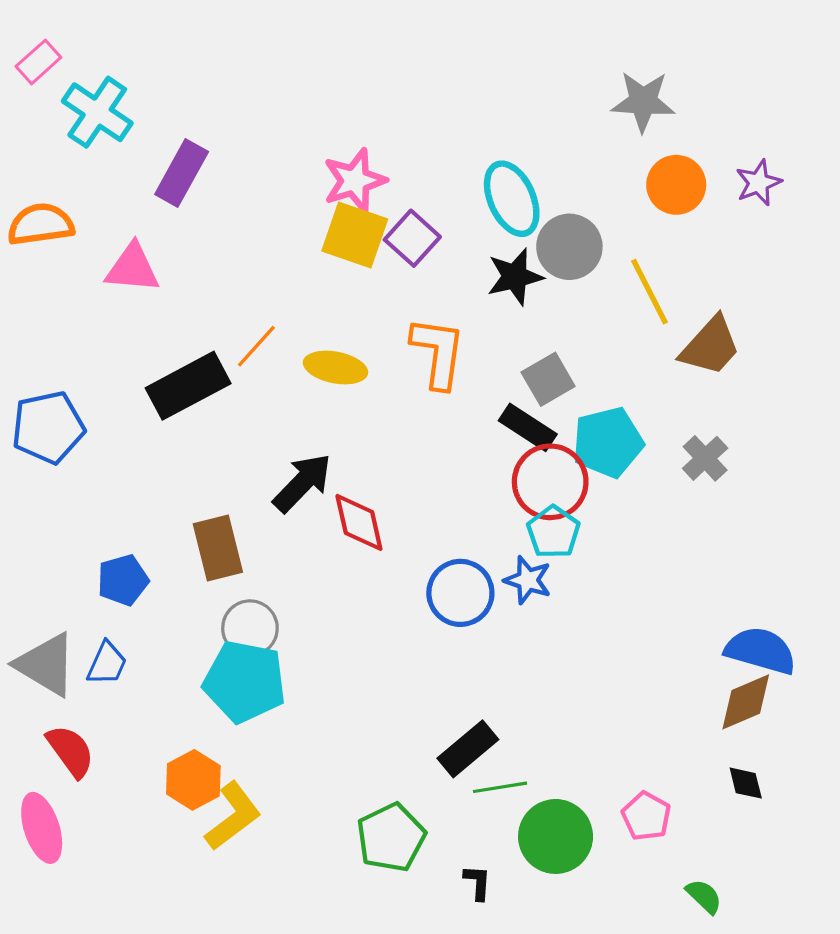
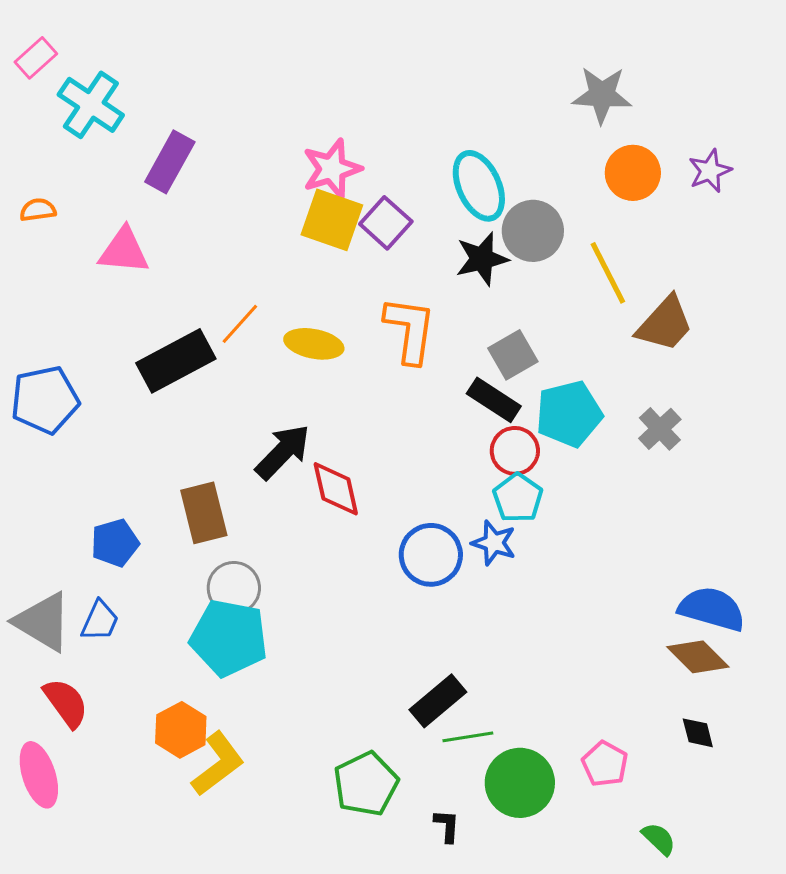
orange semicircle: (41, 224) -> (38, 210), size x0.6
red circle: (550, 482) -> (515, 451), size x0.7
brown diamond: (746, 702) -> (698, 657), turned 68

